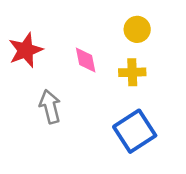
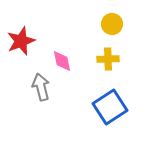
pink diamond: (86, 60) -> (62, 61), moved

